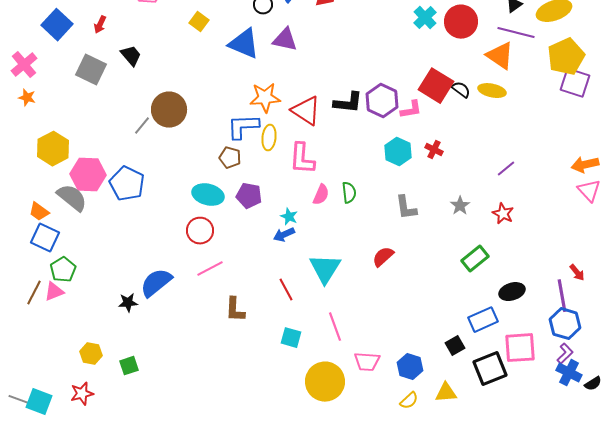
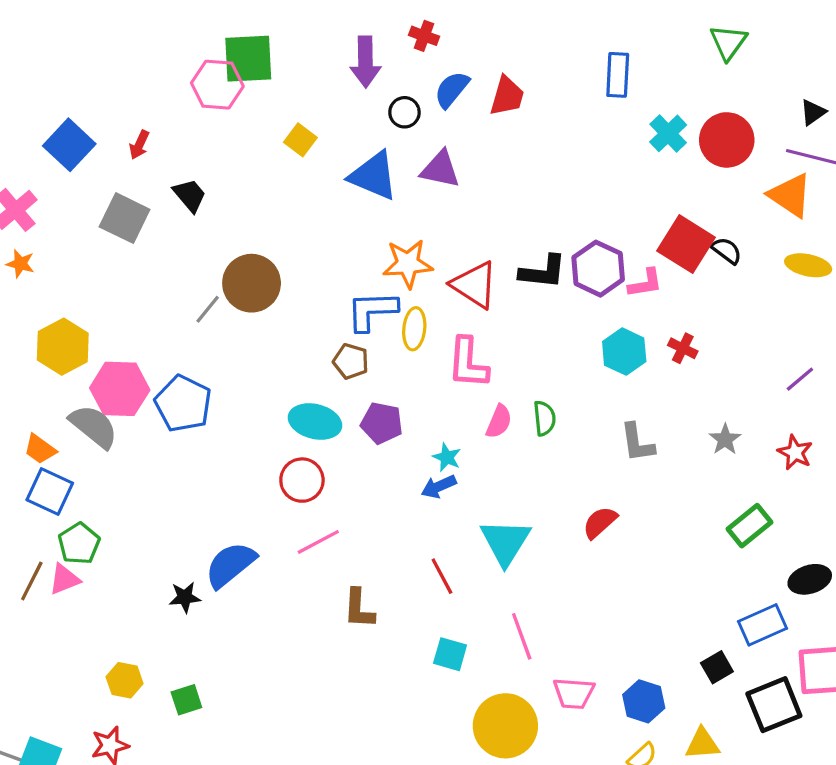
yellow ellipse: (492, 91) -> (808, 265), moved

